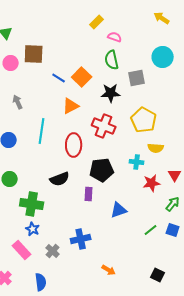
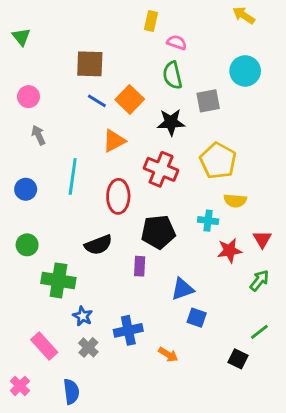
yellow rectangle: (97, 22) -> (151, 21), turned -32
brown square: (34, 54) -> (90, 64), moved
pink circle: (11, 63) -> (28, 97), moved
blue star: (33, 229) -> (83, 316), moved
green line: (151, 230) -> (259, 332), moved
blue square: (173, 230) -> (197, 318), moved
orange arrow: (109, 270) -> (168, 355), moved
black square: (158, 275) -> (238, 359), moved

